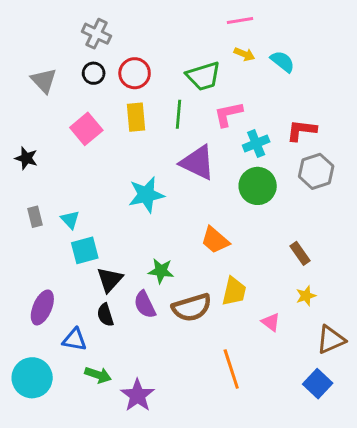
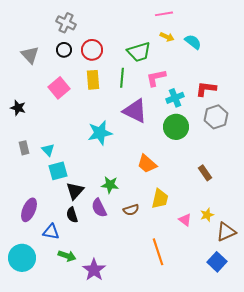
yellow star: (306, 296) -> (207, 215), moved
brown semicircle: (192, 307) -> (131, 210), size x0.6

